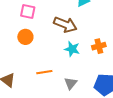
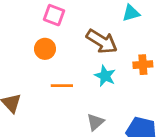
orange cross: (99, 46) -> (143, 65), moved
orange line: (44, 72) -> (62, 86), moved

